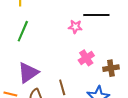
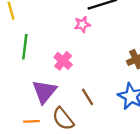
pink cross: (86, 58) -> (63, 61), moved

